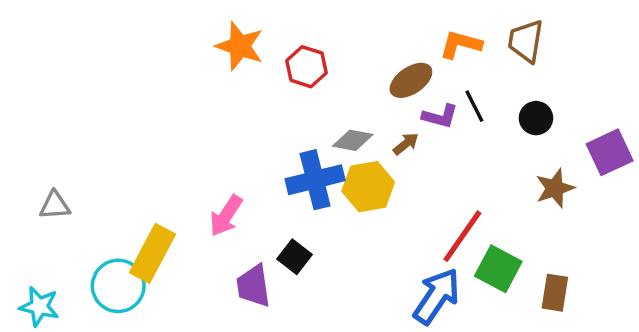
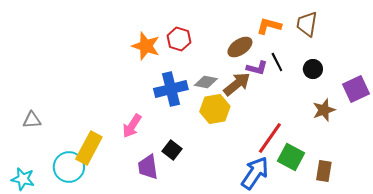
orange star: (240, 46) -> (146, 46), moved
brown arrow: (406, 144) -> (237, 84), size x1.8
blue cross: (315, 180) -> (171, 89), moved

